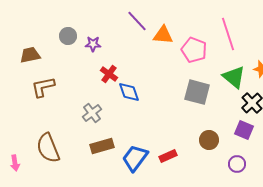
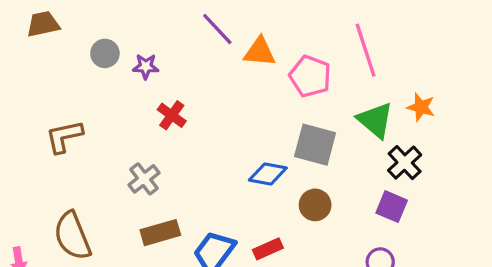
brown trapezoid: (30, 55) -> (43, 24), moved
blue diamond: (129, 92) -> (268, 174), moved, turned -60
brown circle: (209, 140) -> (315, 205), moved

